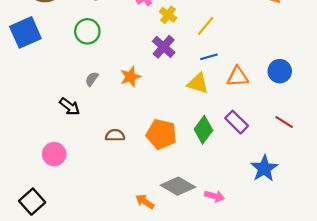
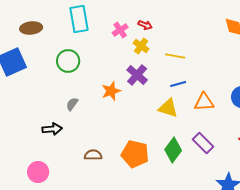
yellow line: (206, 26) -> (175, 56), turned 60
orange star: (130, 77) -> (111, 91), moved
black arrow: (70, 107) -> (52, 129), turned -42

